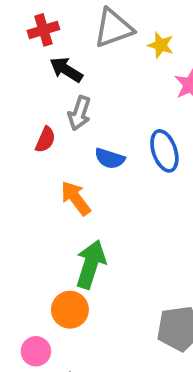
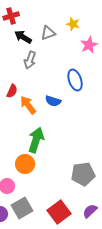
gray triangle: (113, 28) -> (48, 33), moved, size x0.7
red semicircle: (45, 140) -> (12, 91), moved
blue semicircle: (110, 158) -> (53, 101), moved

